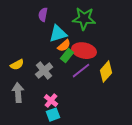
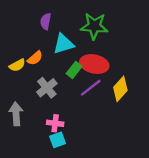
orange semicircle: (64, 46) -> (35, 58), moved
yellow semicircle: (17, 65) -> (17, 65), moved
pink cross: (51, 101) -> (55, 123), turned -32

